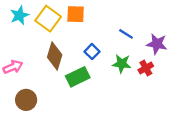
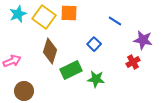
blue line: (126, 34) -> (115, 21), moved
blue square: (92, 52) -> (94, 44), moved
green star: (122, 64) -> (96, 79), moved

